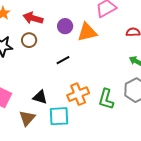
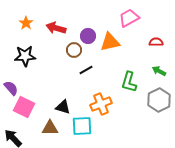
brown circle: (29, 40) -> (74, 50), moved
green L-shape: (106, 99) -> (129, 82), moved
brown triangle: (27, 118) -> (50, 128), turned 48

